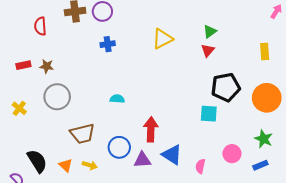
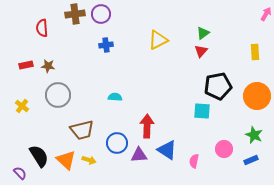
orange triangle: (66, 165) -> (66, 160), size x1.5

